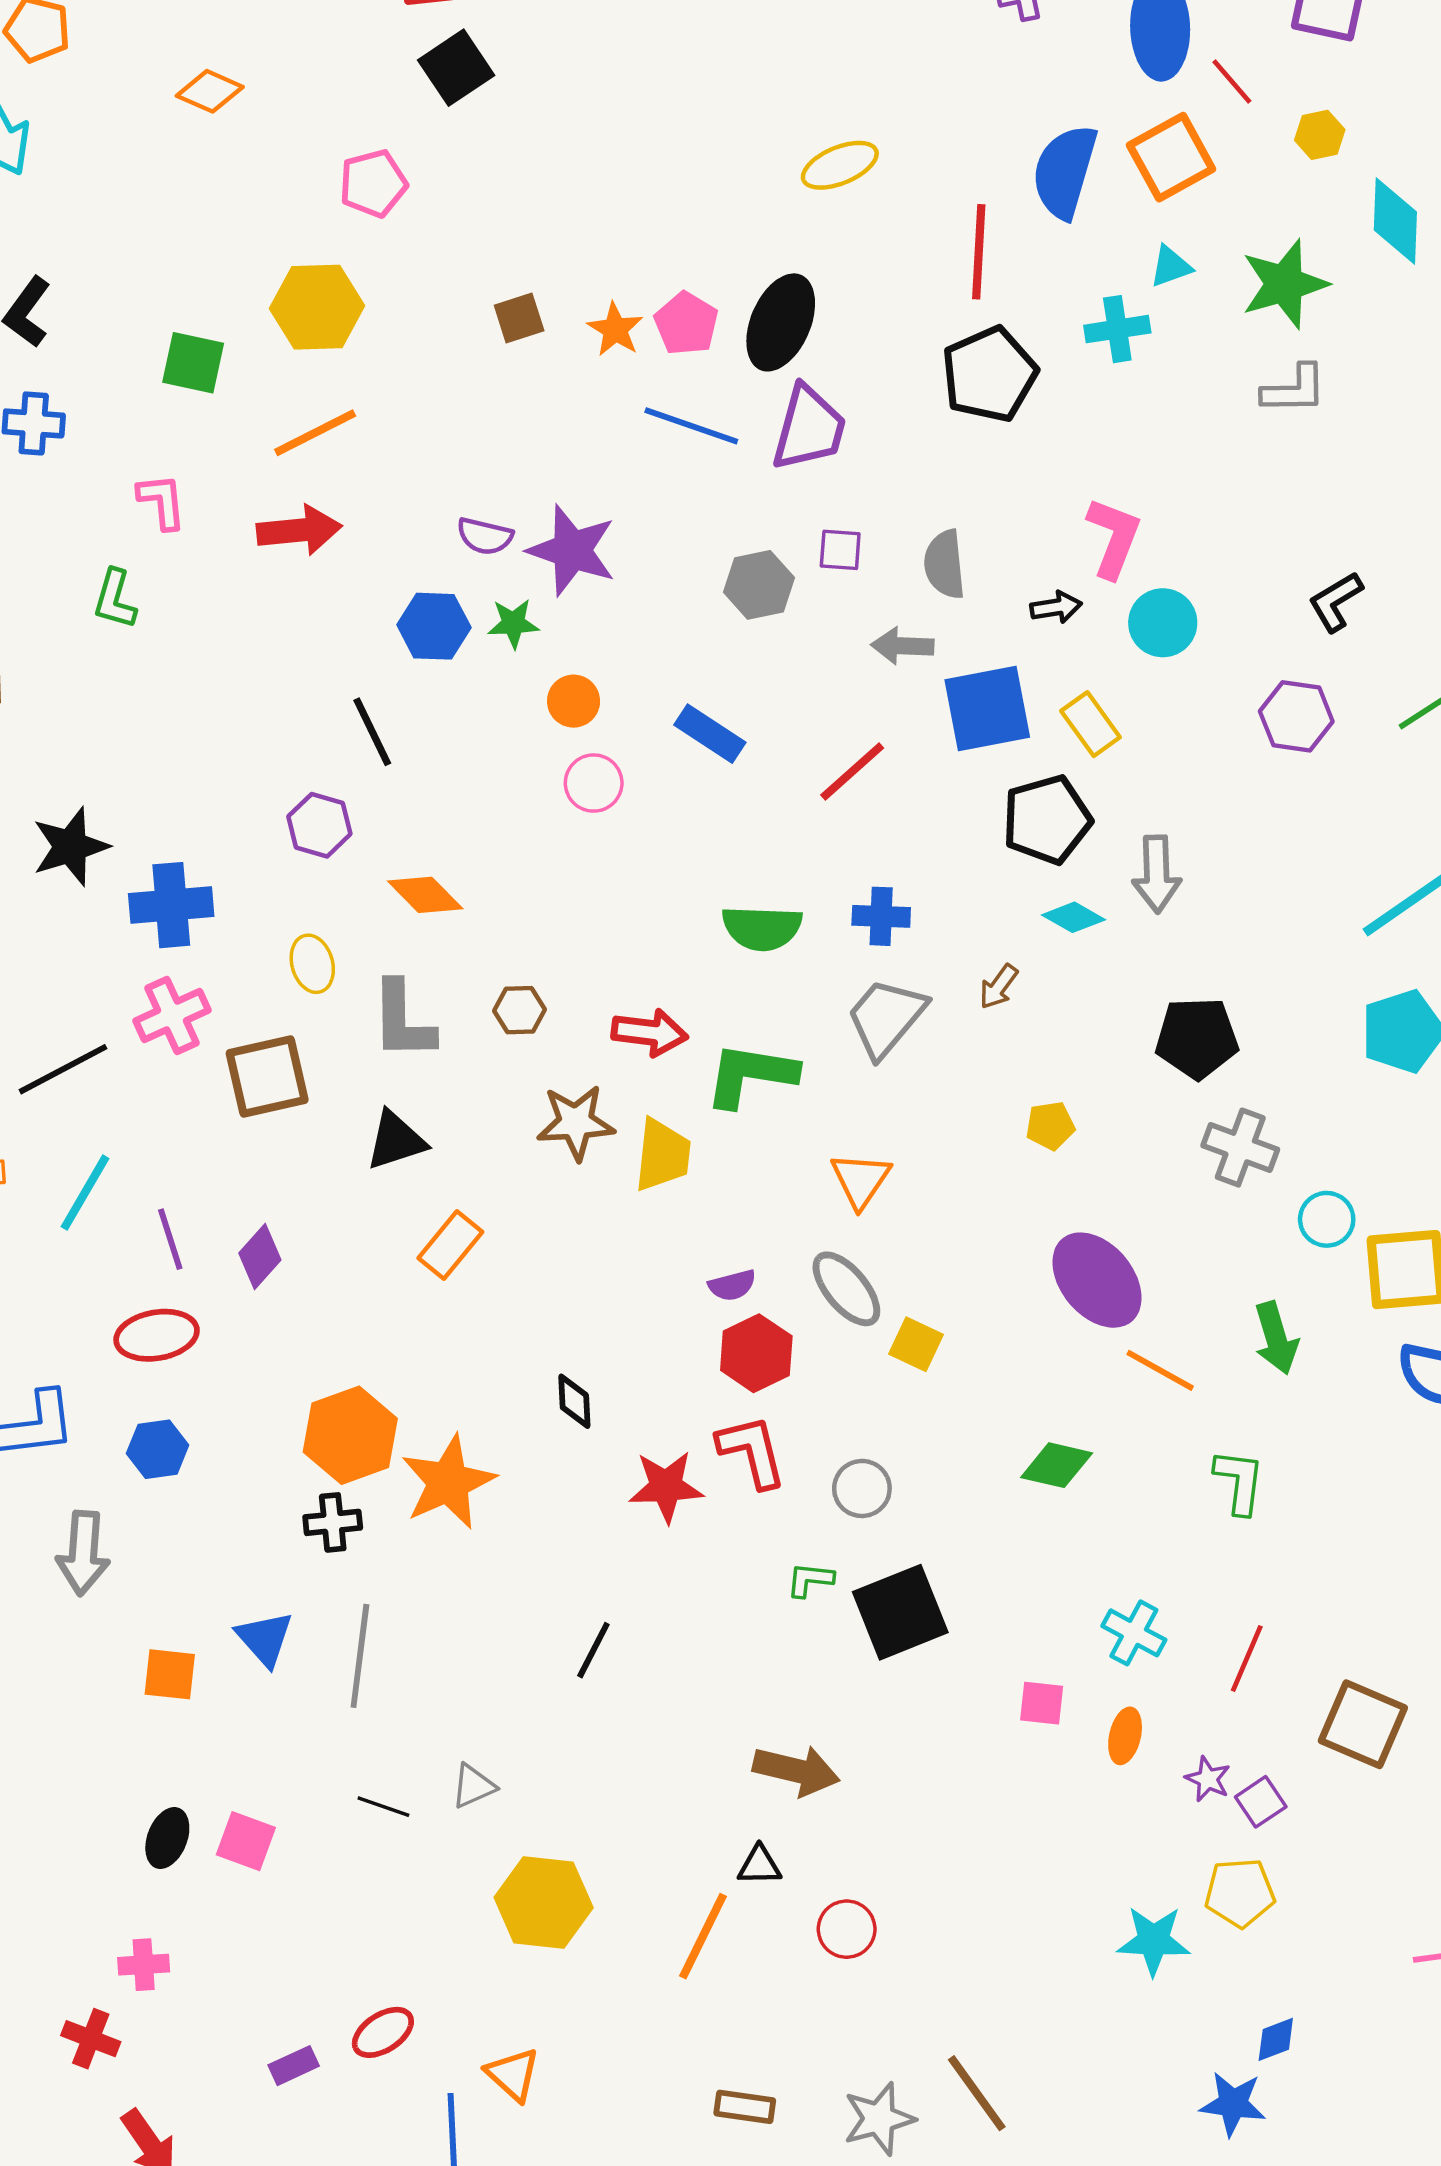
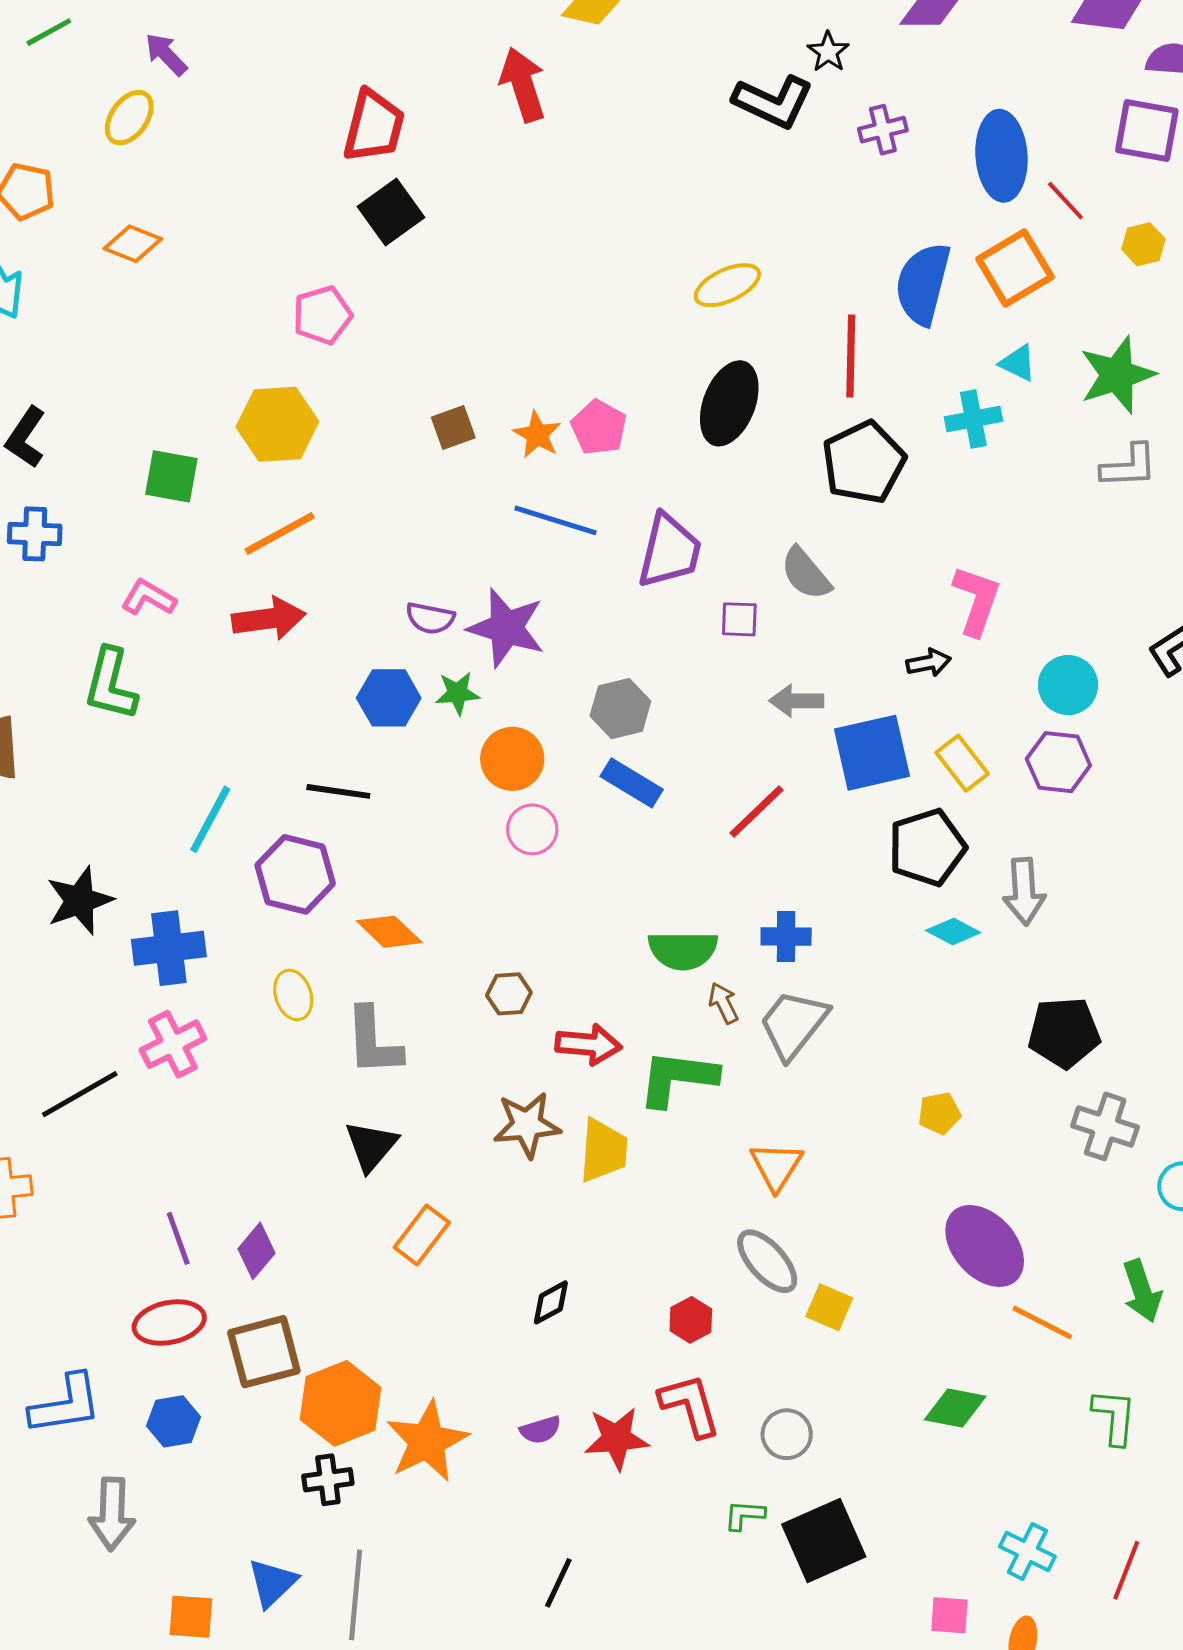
orange diamond: (210, 91) -> (133, 244), moved
cyan triangle: (1171, 267) -> (1018, 363), turned 48
black ellipse: (781, 322) -> (729, 403), moved
blue line: (691, 426) -> (555, 520), moved
purple trapezoid: (809, 428) -> (669, 551), moved
pink L-shape: (162, 501) -> (148, 598), turned -52
gray semicircle: (945, 564) -> (806, 574), moved, turned -32
gray hexagon: (759, 585) -> (620, 709), moved
green L-shape: (115, 599) -> (111, 684), size x1.4
cyan circle: (1163, 623) -> (1068, 685), moved
orange circle: (574, 701) -> (512, 759), size x1.4
purple hexagon: (1296, 716) -> (1058, 762), moved
black line: (372, 732) -> (338, 791), turned -54
purple hexagon: (319, 825) -> (295, 874), size x1.4
brown arrow: (999, 987) -> (723, 1003), moved, turned 120
brown hexagon: (520, 1010) -> (509, 994), moved
brown square: (267, 1077) -> (264, 1352), moved
black triangle: (396, 1140) -> (371, 1146), turned -30
cyan line: (85, 1193) -> (210, 819), moved
purple semicircle: (732, 1285) -> (540, 1430), moved
red hexagon: (756, 1353) -> (691, 1320), size x0.7
black diamond: (574, 1401) -> (551, 1302), moved, turned 66
blue triangle: (265, 1639) -> (272, 1583), turned 30

